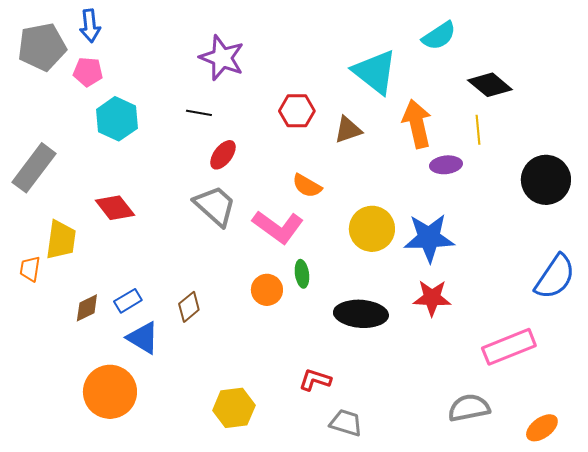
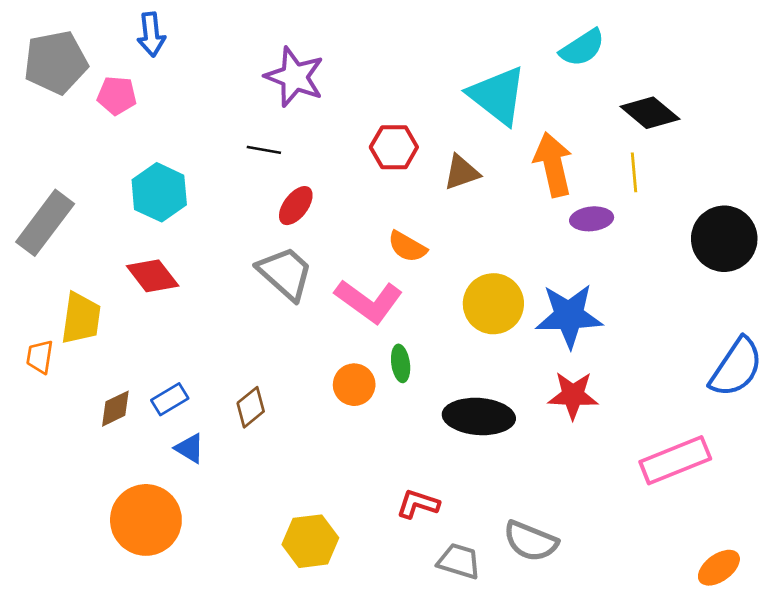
blue arrow: (90, 26) -> (151, 34), moved
cyan hexagon: (117, 119) -> (159, 192), moved
blue triangle: (143, 338) -> (190, 448), size x0.7
gray semicircle: (469, 408) -> (531, 541), moved, turned -147

